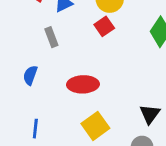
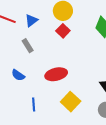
blue semicircle: (30, 75) -> (18, 75), turned -64
blue line: (35, 129) -> (34, 104), moved

